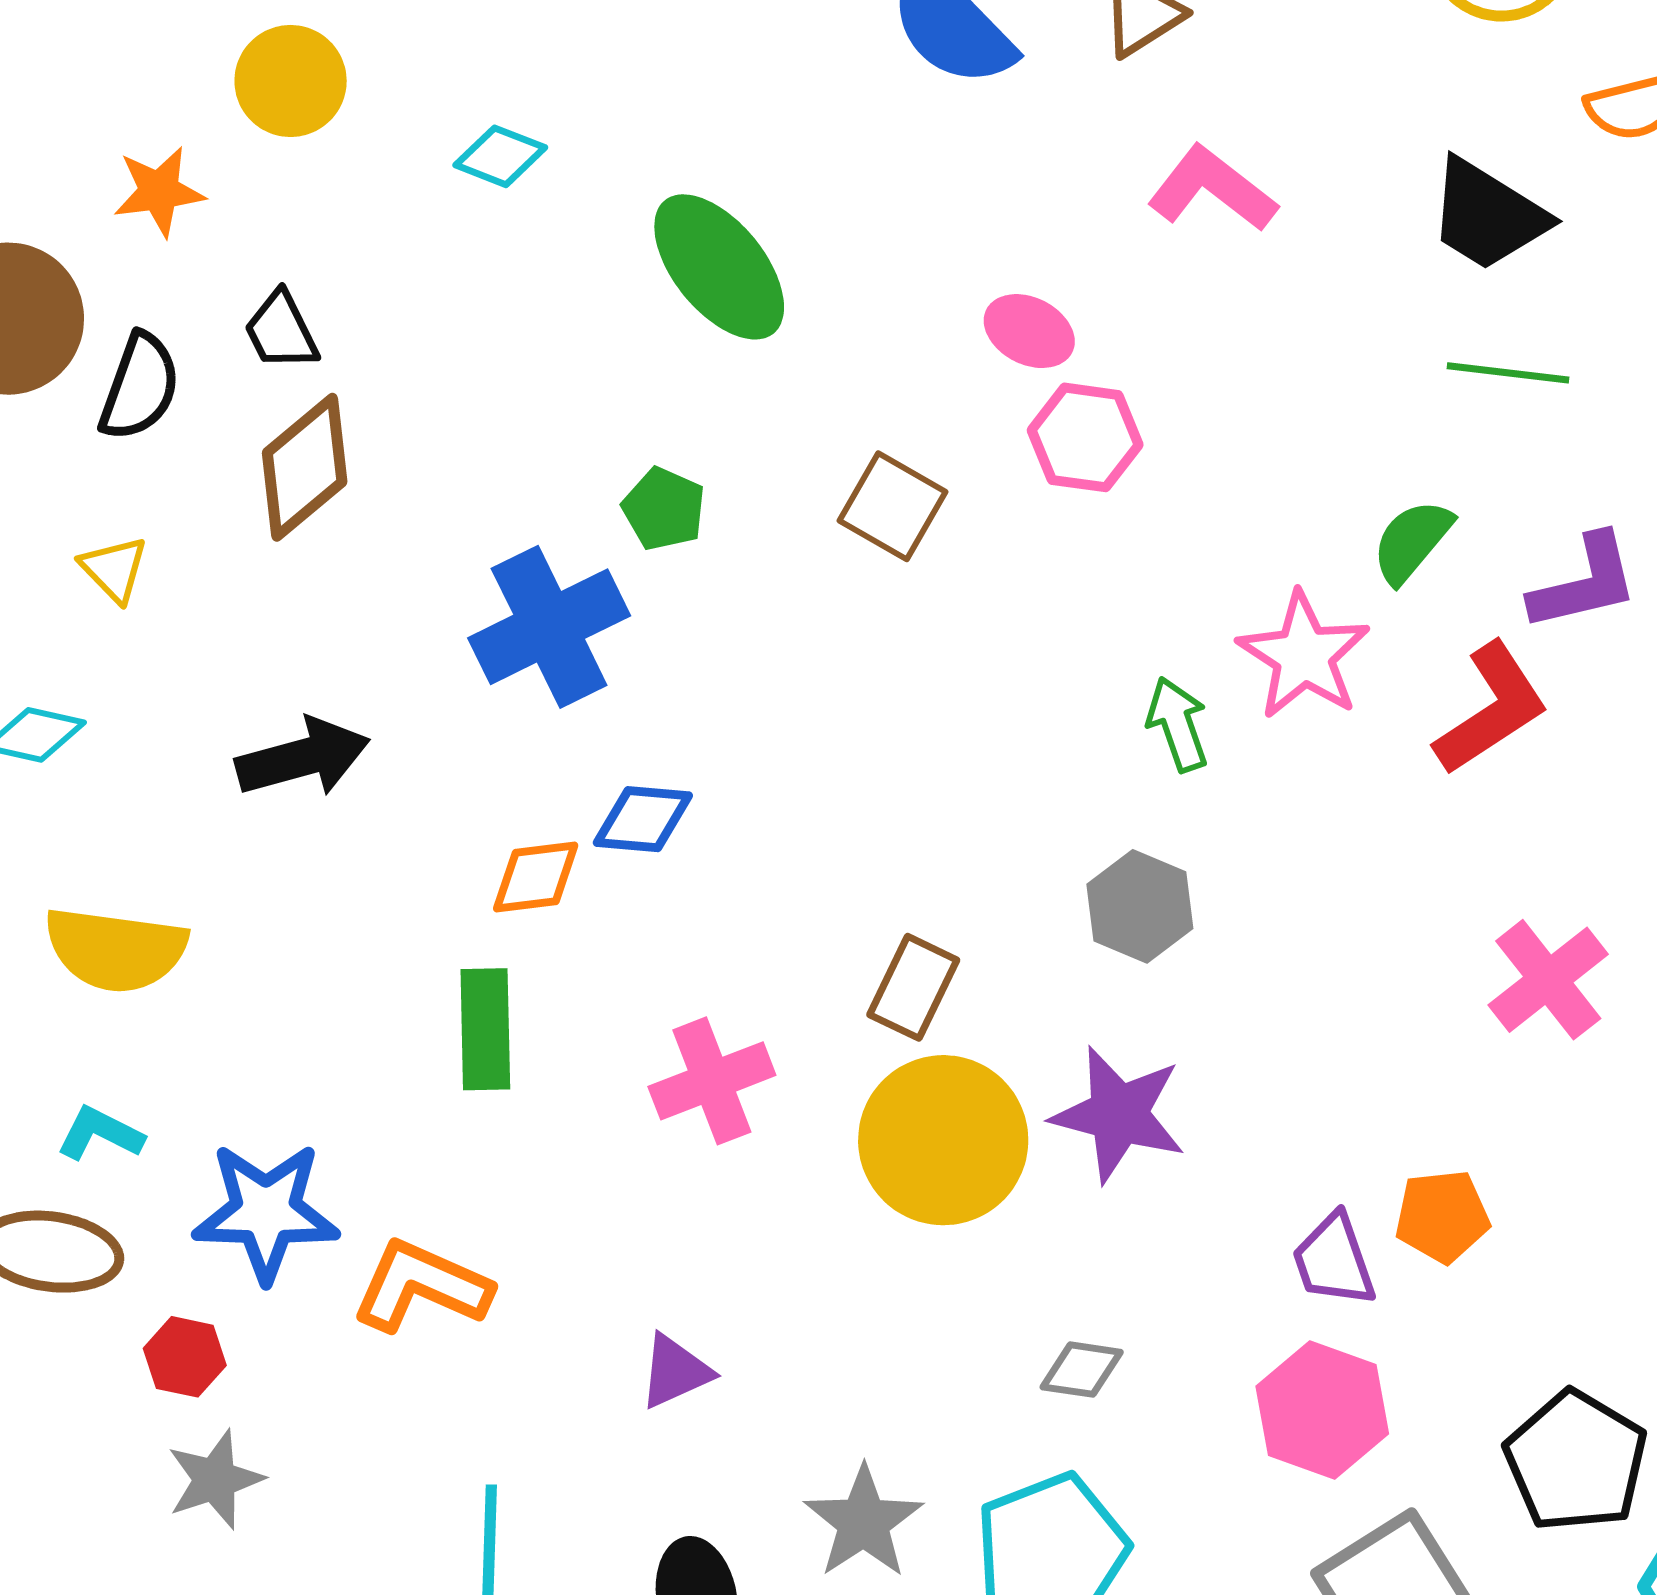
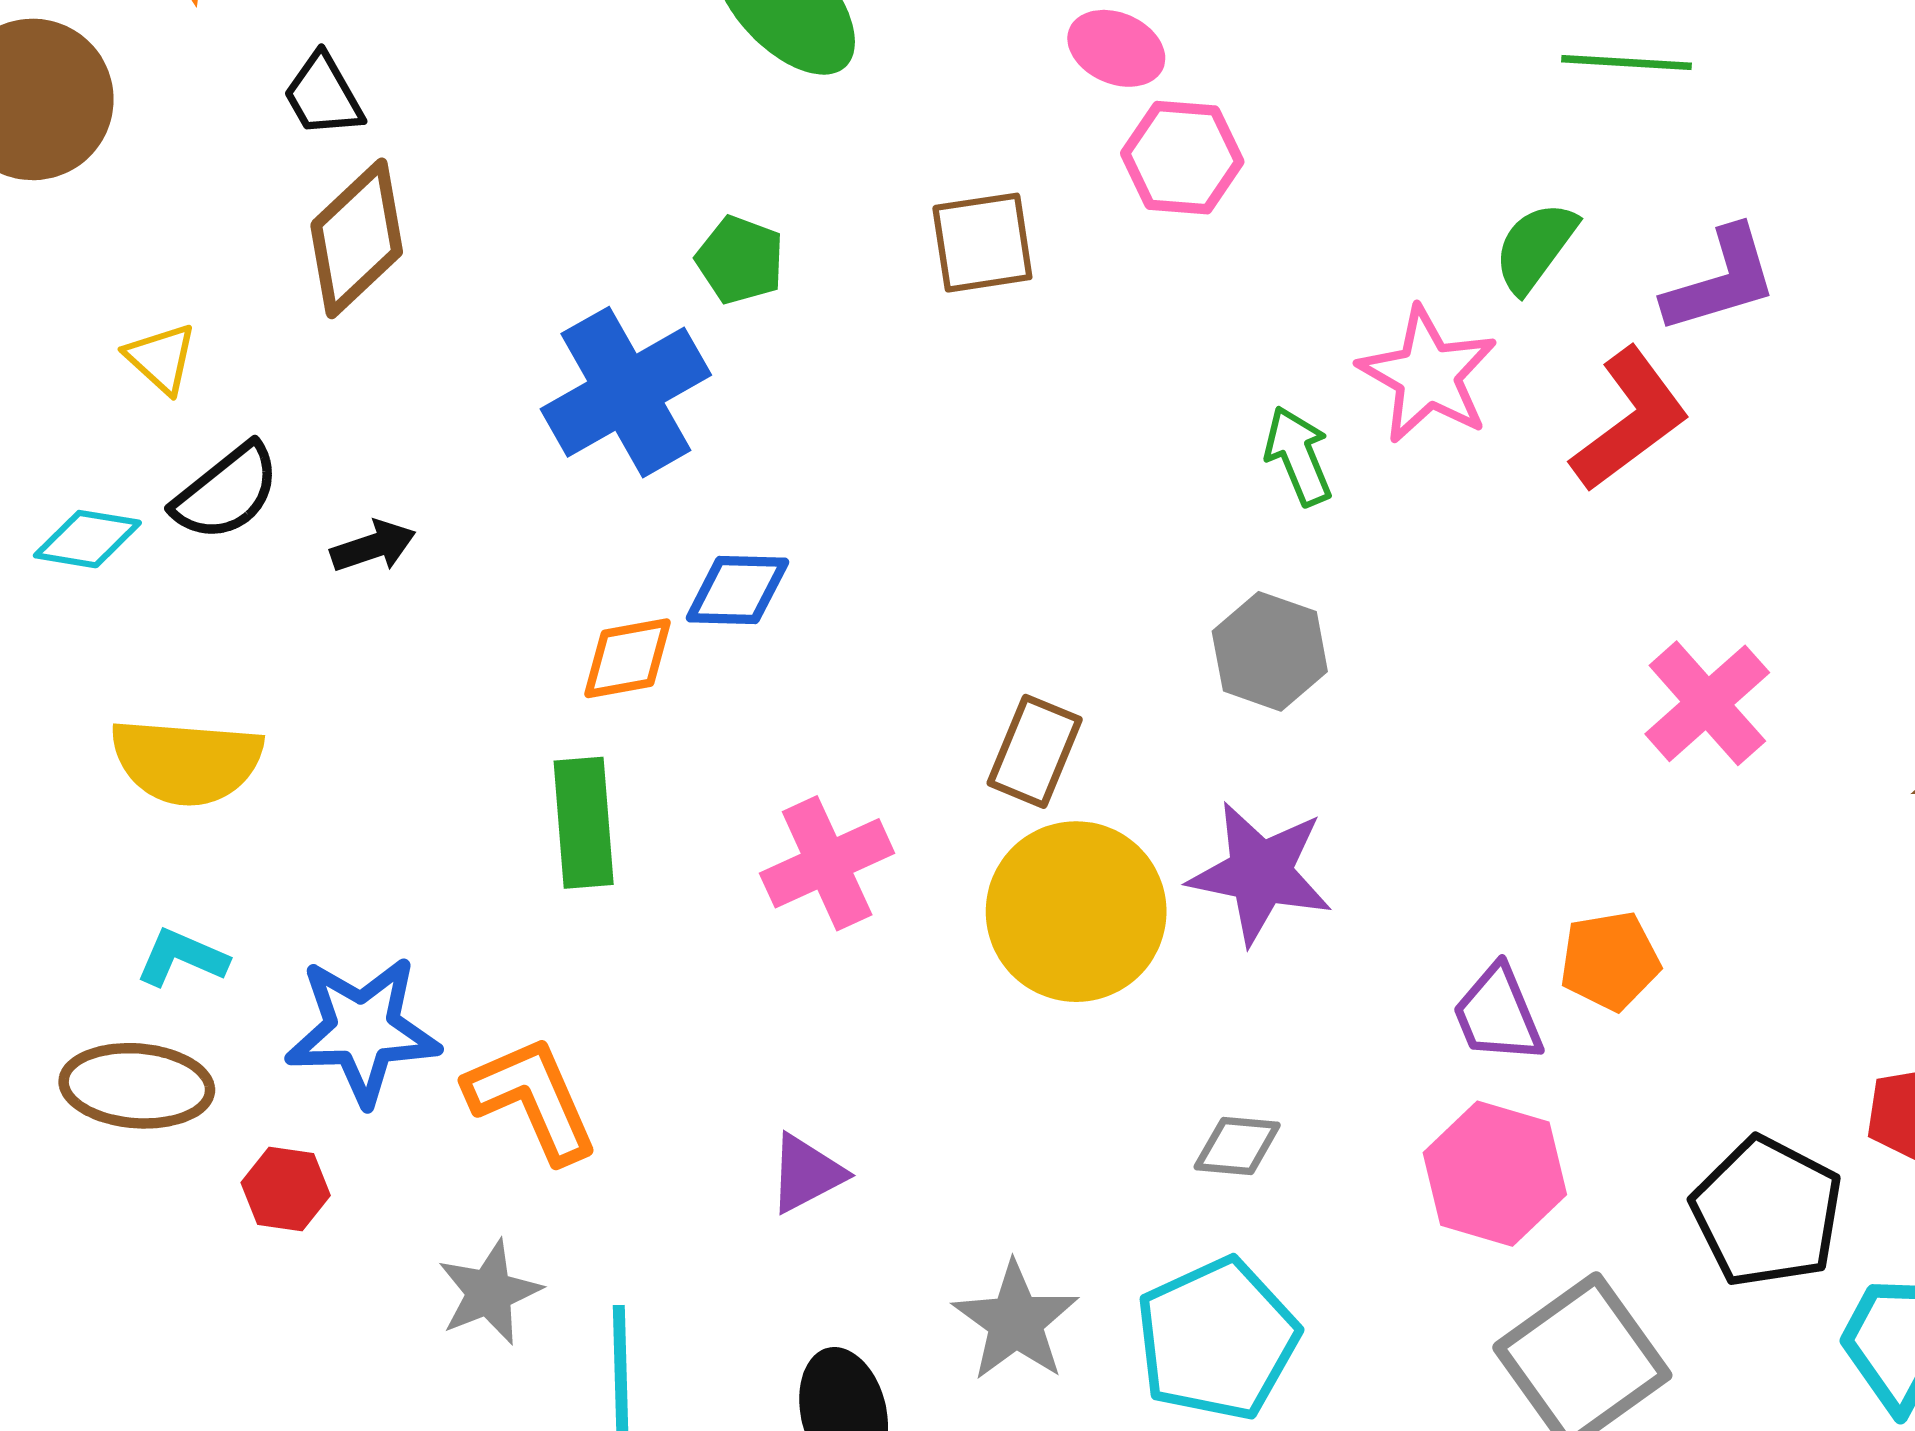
black semicircle: (140, 387) -> (226, 492), moved, turned 35
brown square: (893, 506) -> (982, 243), turned -35
black arrow: (303, 758) -> (373, 546), size x0.6
orange L-shape: (421, 1286) -> (532, 1099), turned 46
gray star: (215, 1480) -> (489, 1292), moved

